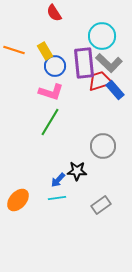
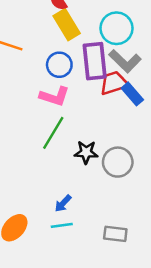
yellow rectangle: (45, 51) -> (67, 25), moved, size x1.4
black star: (77, 171) -> (86, 152), moved
gray rectangle: (101, 205) -> (115, 234), turned 42

